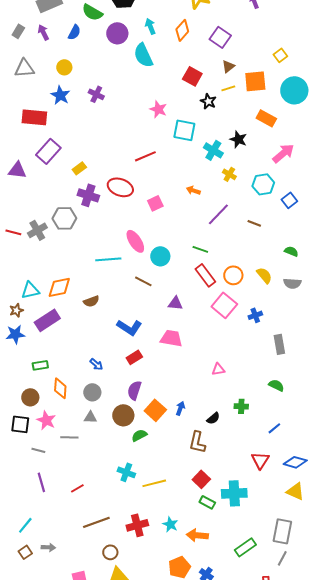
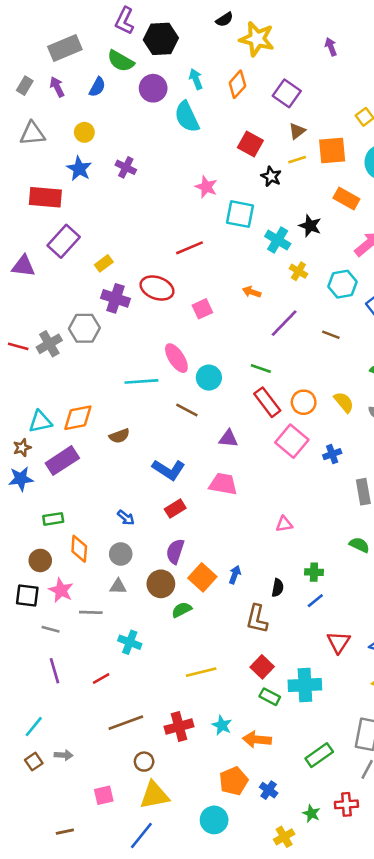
black semicircle: (213, 418) -> (278, 588), turned -40
blue line: (274, 428) -> (315, 601), moved
cyan cross: (126, 472) -> (130, 642), moved

